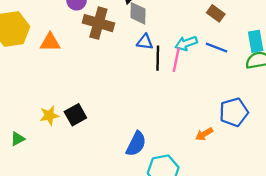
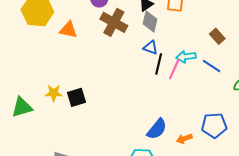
green triangle: (18, 139) -> (22, 107), size x1.6
blue semicircle: (136, 144) -> (157, 129), moved

